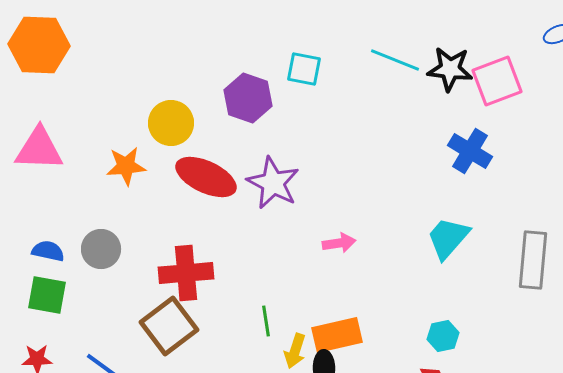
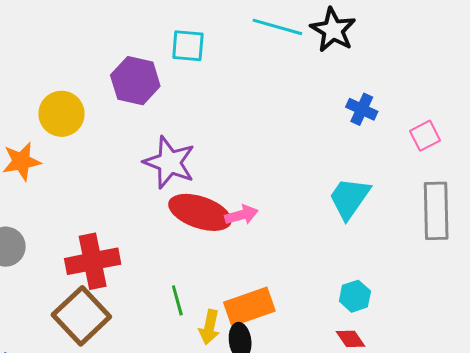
black star: (450, 69) -> (333, 30), turned 30
pink square: (497, 81) -> (425, 136), moved, size x0.6
blue cross: (470, 151) -> (362, 109), size x0.7
red ellipse: (206, 177) -> (200, 212), moved

